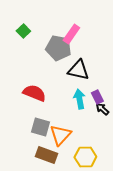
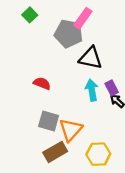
red semicircle: (34, 93) -> (42, 83), size x0.7
brown rectangle: (46, 155) -> (55, 152), turned -50

